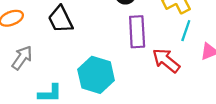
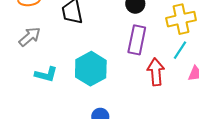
red arrow: (166, 61) -> (156, 72), turned 32

